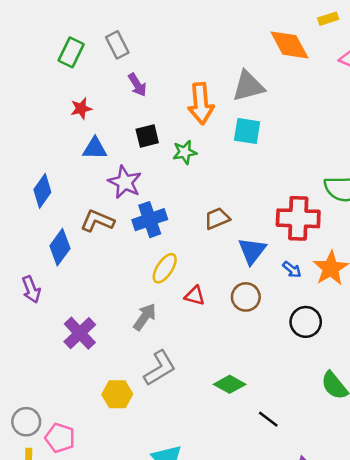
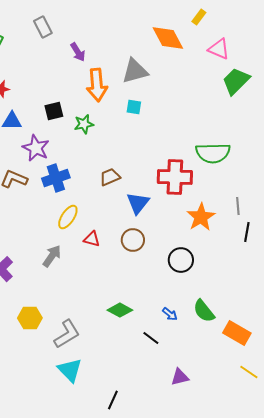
yellow rectangle: (328, 19) -> (199, 17), turned -35
gray rectangle: (117, 45) -> (43, 27), moved
purple arrow: (137, 85) -> (78, 52), moved
cyan square: (247, 131) -> (134, 107), size x0.7
blue arrow: (292, 270) -> (170, 314), moved
gray L-shape: (160, 368) -> (67, 334), moved

